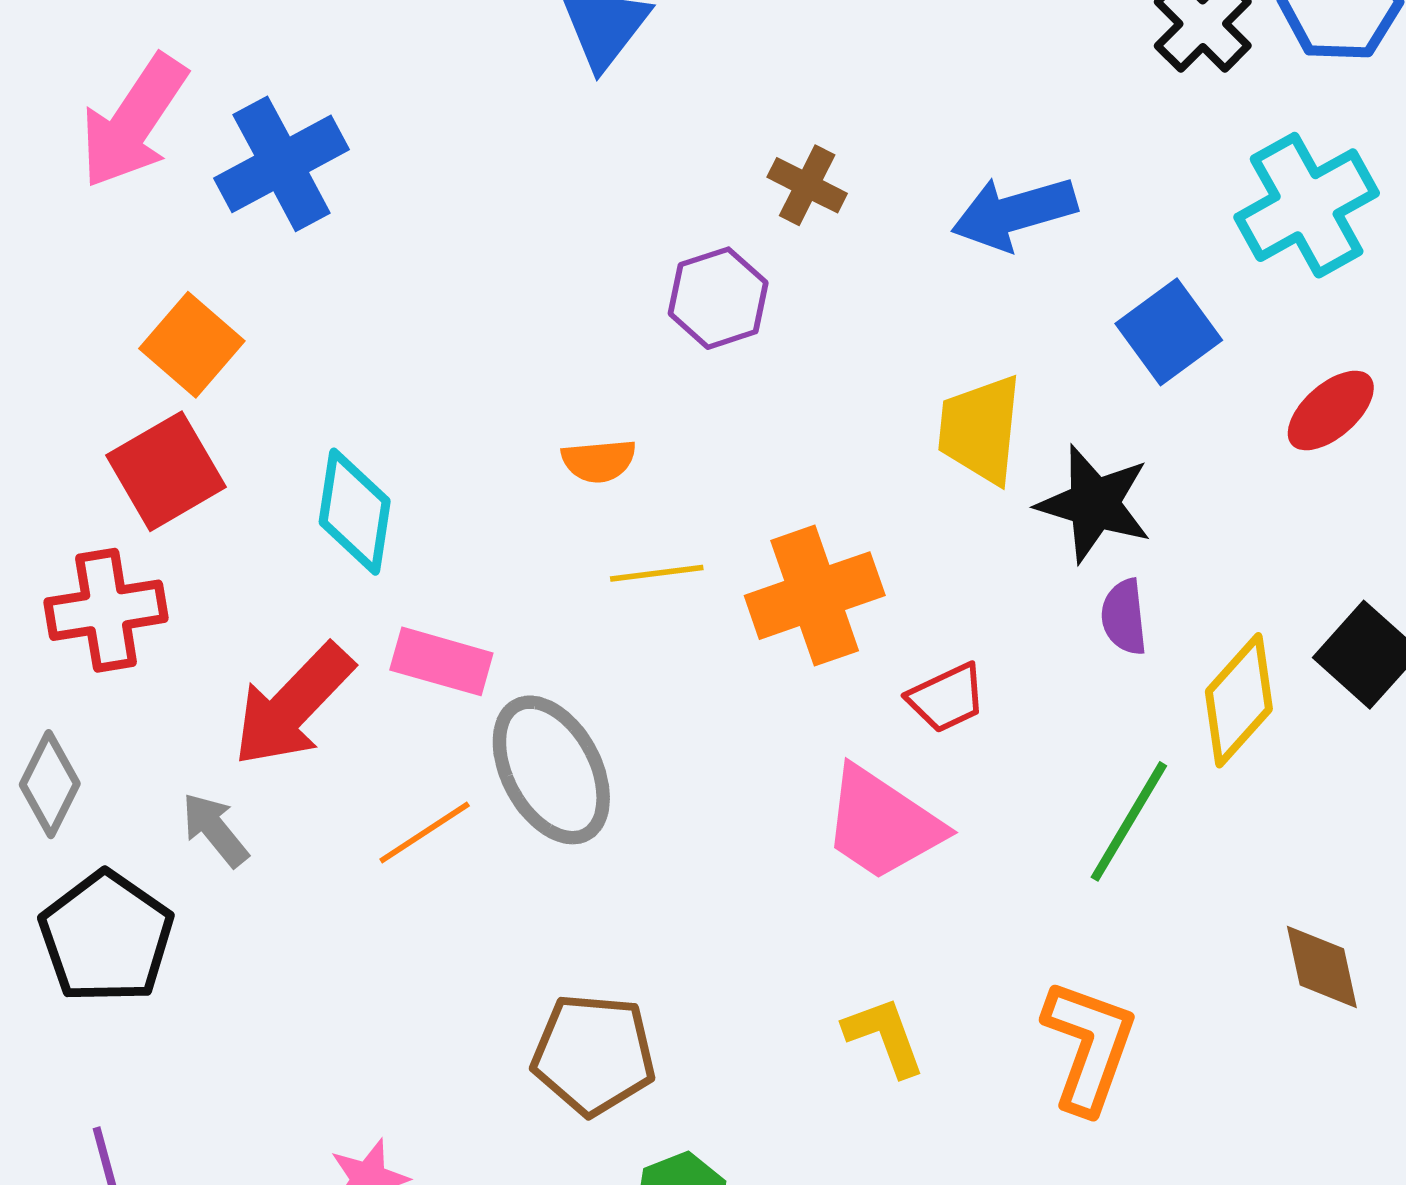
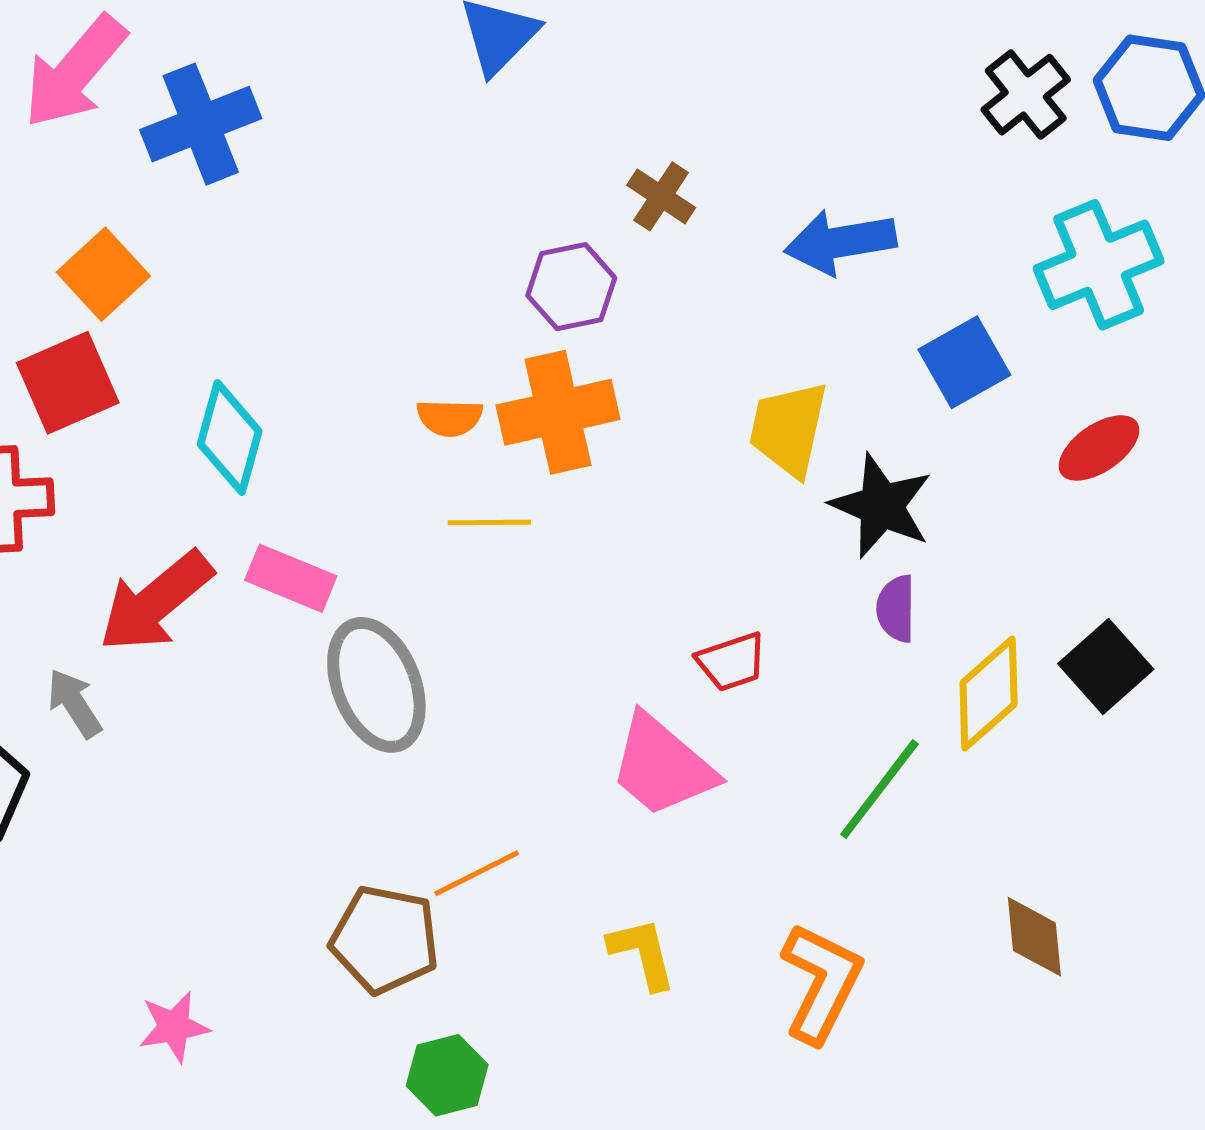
orange cross: (815, 596) -> (558, 412), moved
orange line: (425, 832) -> (477, 873), moved

